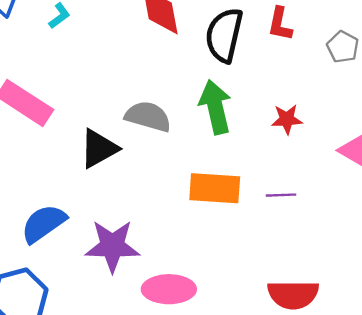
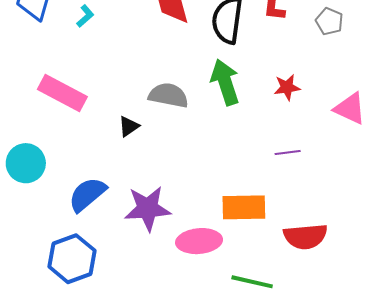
black triangle: (99, 149) -> (129, 126), size x0.6
orange rectangle: (215, 188) -> (244, 207), moved

